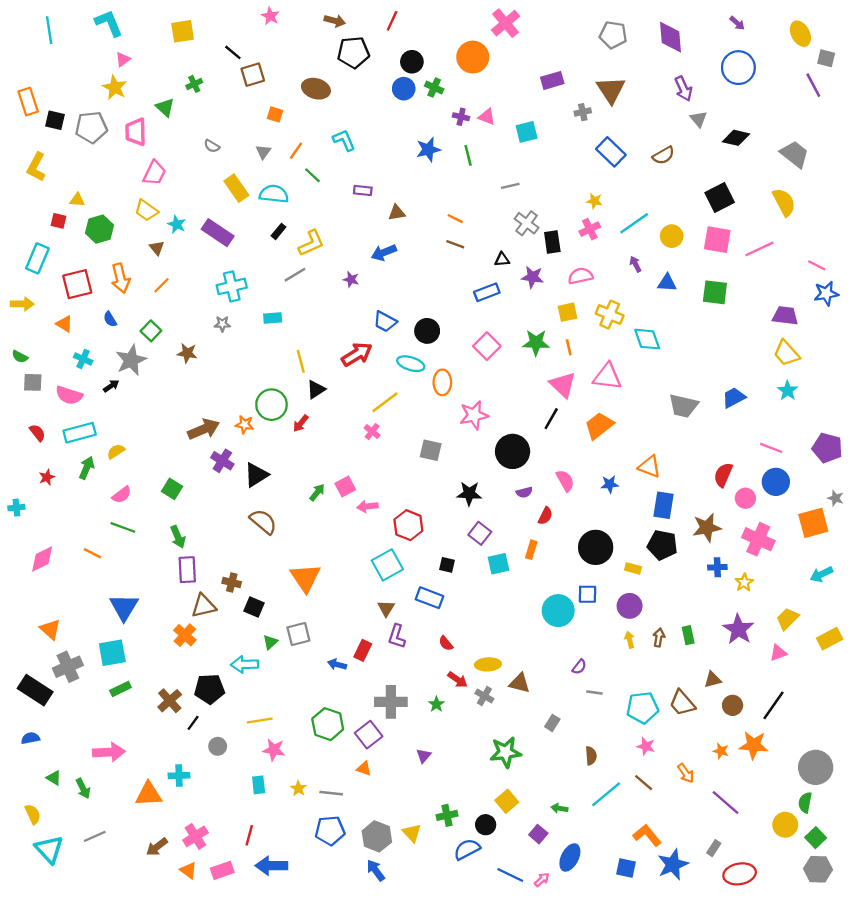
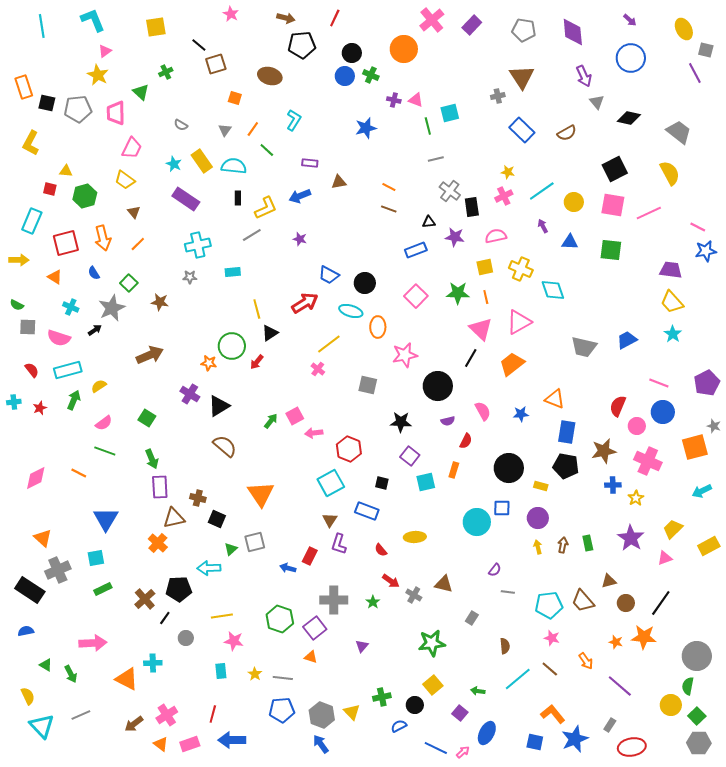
purple rectangle: (552, 80) -> (472, 25), moved, turned -30
cyan L-shape: (344, 140) -> (294, 120), turned 55
green line: (468, 155) -> (428, 126), moved
cyan star: (177, 224) -> (174, 164), moved
black rectangle: (279, 231) -> (238, 198), turned -40
blue arrow: (384, 252) -> (300, 196), moved
pink triangle: (607, 377) -> (519, 322), turned -36
brown arrow: (204, 429) -> (150, 355), moved
purple pentagon: (827, 448) -> (707, 383), turned 30
cyan cross: (16, 508) -> (14, 402), moved
cyan square: (112, 653) -> (96, 558), size x0.7
yellow ellipse: (488, 664) -> (415, 537), moved
orange triangle: (149, 794) -> (127, 679), turned 30
blue semicircle: (467, 849) -> (399, 726), size x0.7

